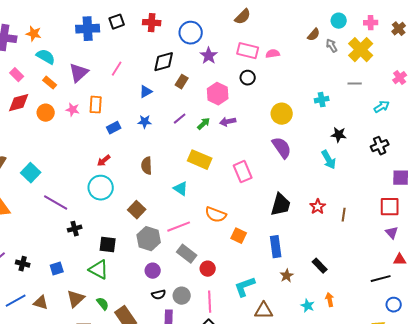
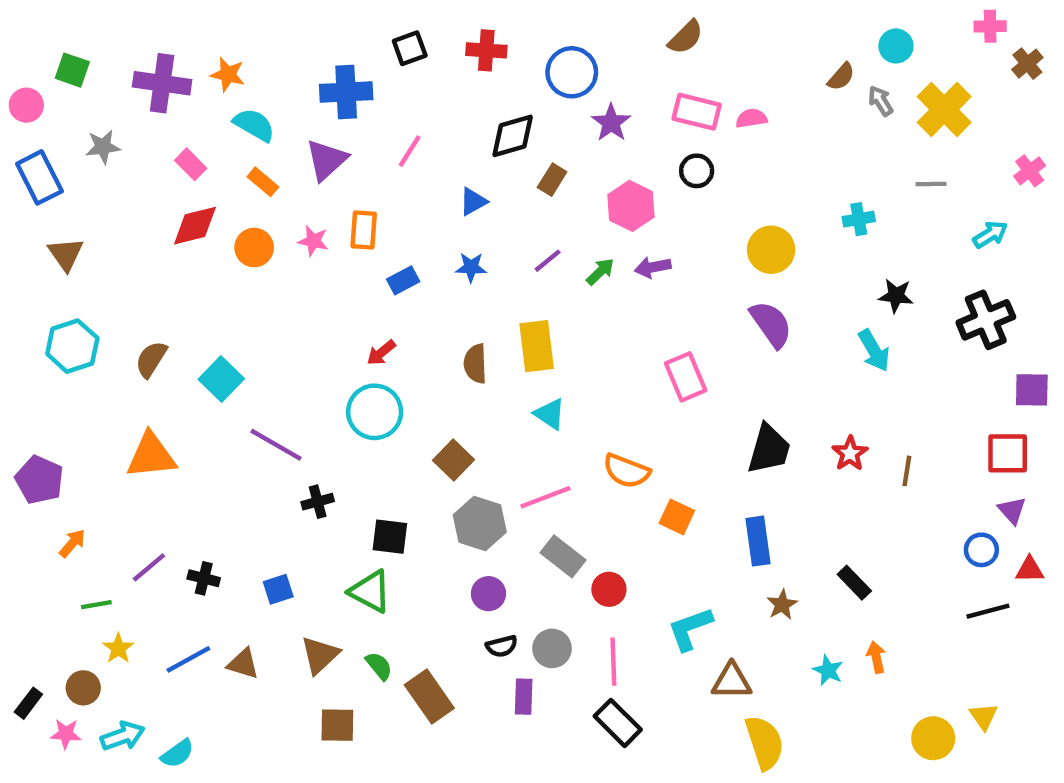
pink cross: (371, 23) -> (990, 26), moved
blue cross: (88, 29) -> (346, 92), moved
black cross: (380, 146) -> (986, 320), size x1.4
yellow rectangle: (200, 160) -> (537, 346), moved, turned 60
blue circle: (394, 305) -> (981, 550), moved

